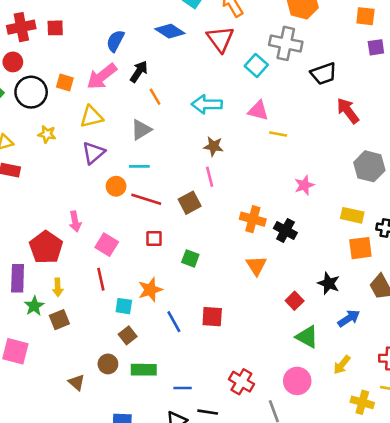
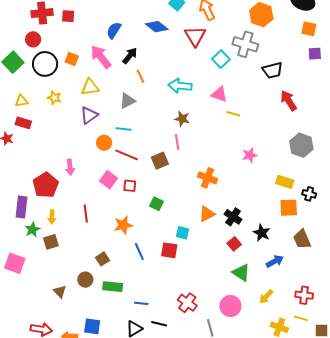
pink arrow: (102, 76) -> (101, 57), turned 85
black cross: (285, 230) -> (233, 217), moved
pink square: (107, 245) -> (109, 180), moved
orange triangle: (256, 265) -> (207, 214), turned 30
cyan square: (124, 306) -> (183, 233), moved

